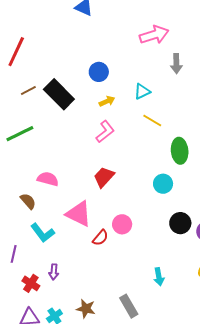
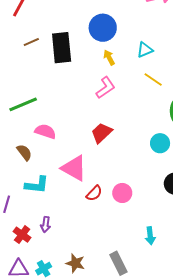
blue circle: (99, 72) -> (103, 28), size x1.4
black rectangle: (59, 94) -> (62, 48), turned 36
yellow arrow: (107, 101) -> (109, 57), turned -98
green line: (20, 134) -> (23, 104), moved
pink circle: (122, 224) -> (122, 193), moved
cyan L-shape: (43, 233) -> (37, 185), turned -50

